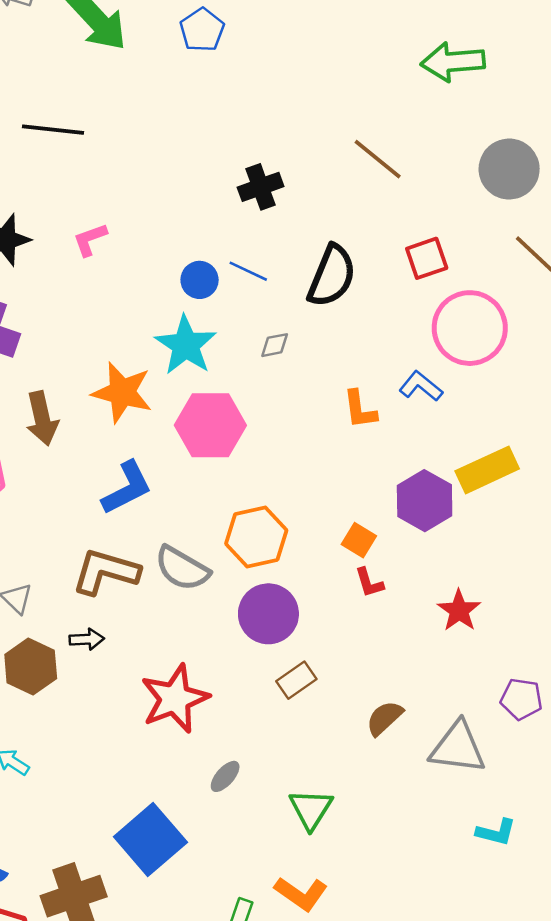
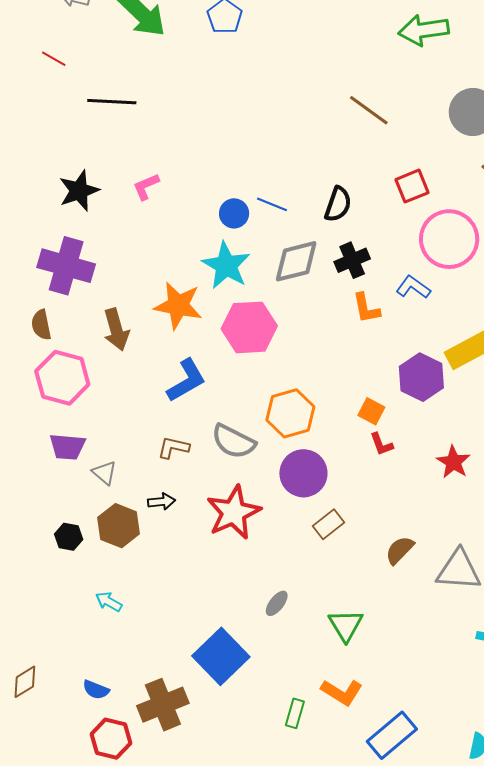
black cross: (261, 187) -> (352, 260), moved
black semicircle: (332, 276) -> (338, 204), size x0.7
gray diamond: (275, 345) -> (296, 261), size x2.0
brown L-shape: (106, 572) -> (173, 448), size x0.6
red star: (175, 699) -> (234, 512), moved

